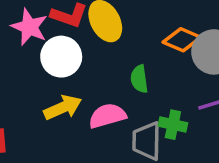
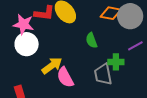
white circle: (61, 57) -> (27, 44), moved
pink semicircle: (107, 116) -> (65, 77), moved, turned -90

